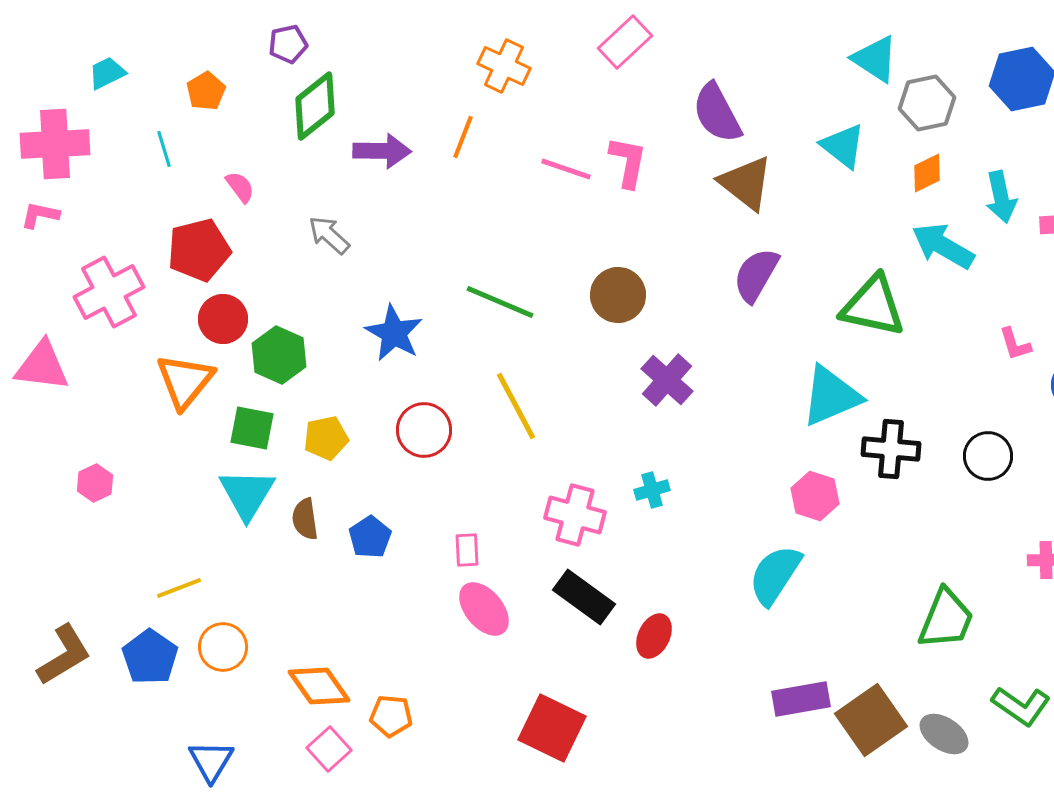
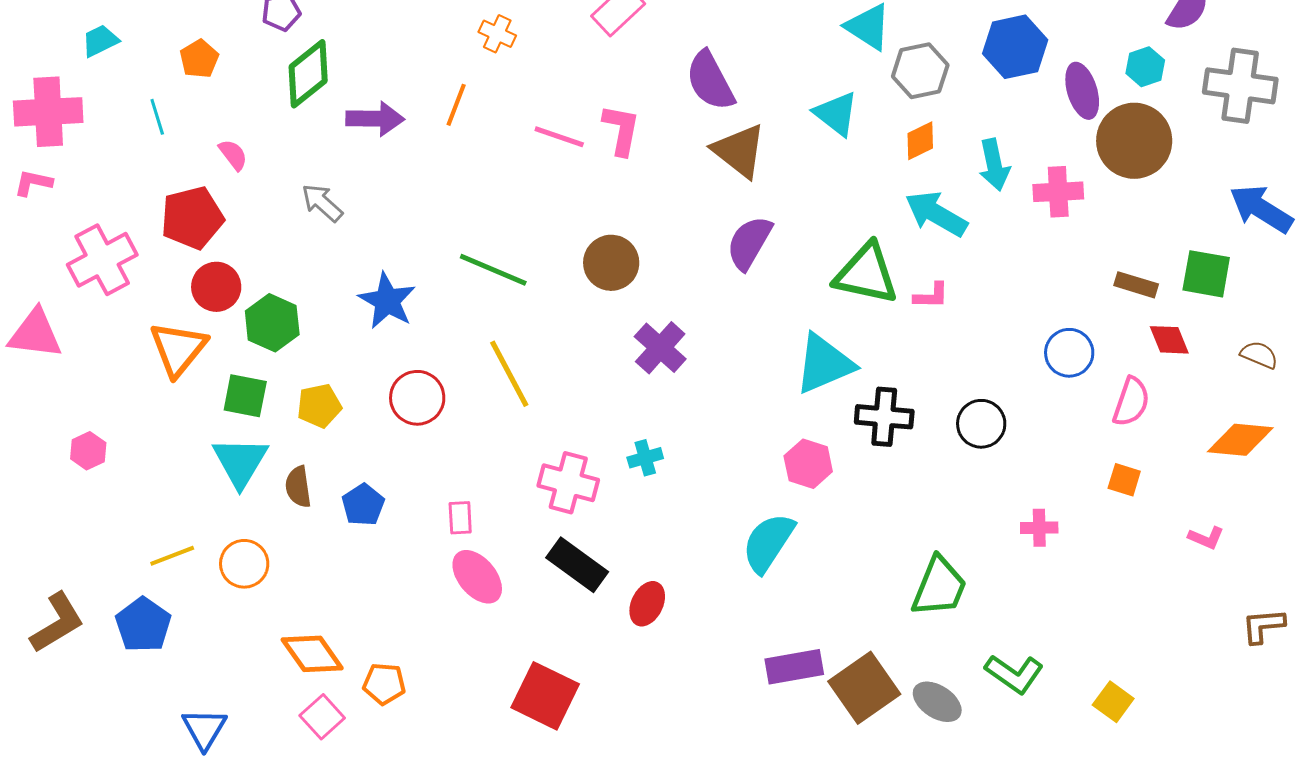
orange cross: (504, 66) -> (497, 34), size x0.7
pink L-shape: (1015, 344) -> (931, 296), moved, turned -72
orange circle: (223, 647) -> (244, 564), moved

